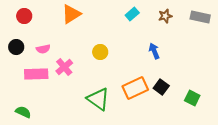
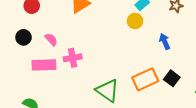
pink semicircle: (43, 49) -> (51, 39), turned -120
yellow circle: (100, 52) -> (135, 21), moved
pink cross: (64, 67) -> (73, 58), turned 30

